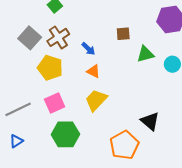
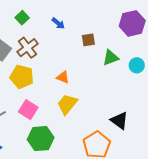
blue arrow: (88, 49) -> (58, 23), moved
pink square: (55, 103) -> (28, 110), turned -30

